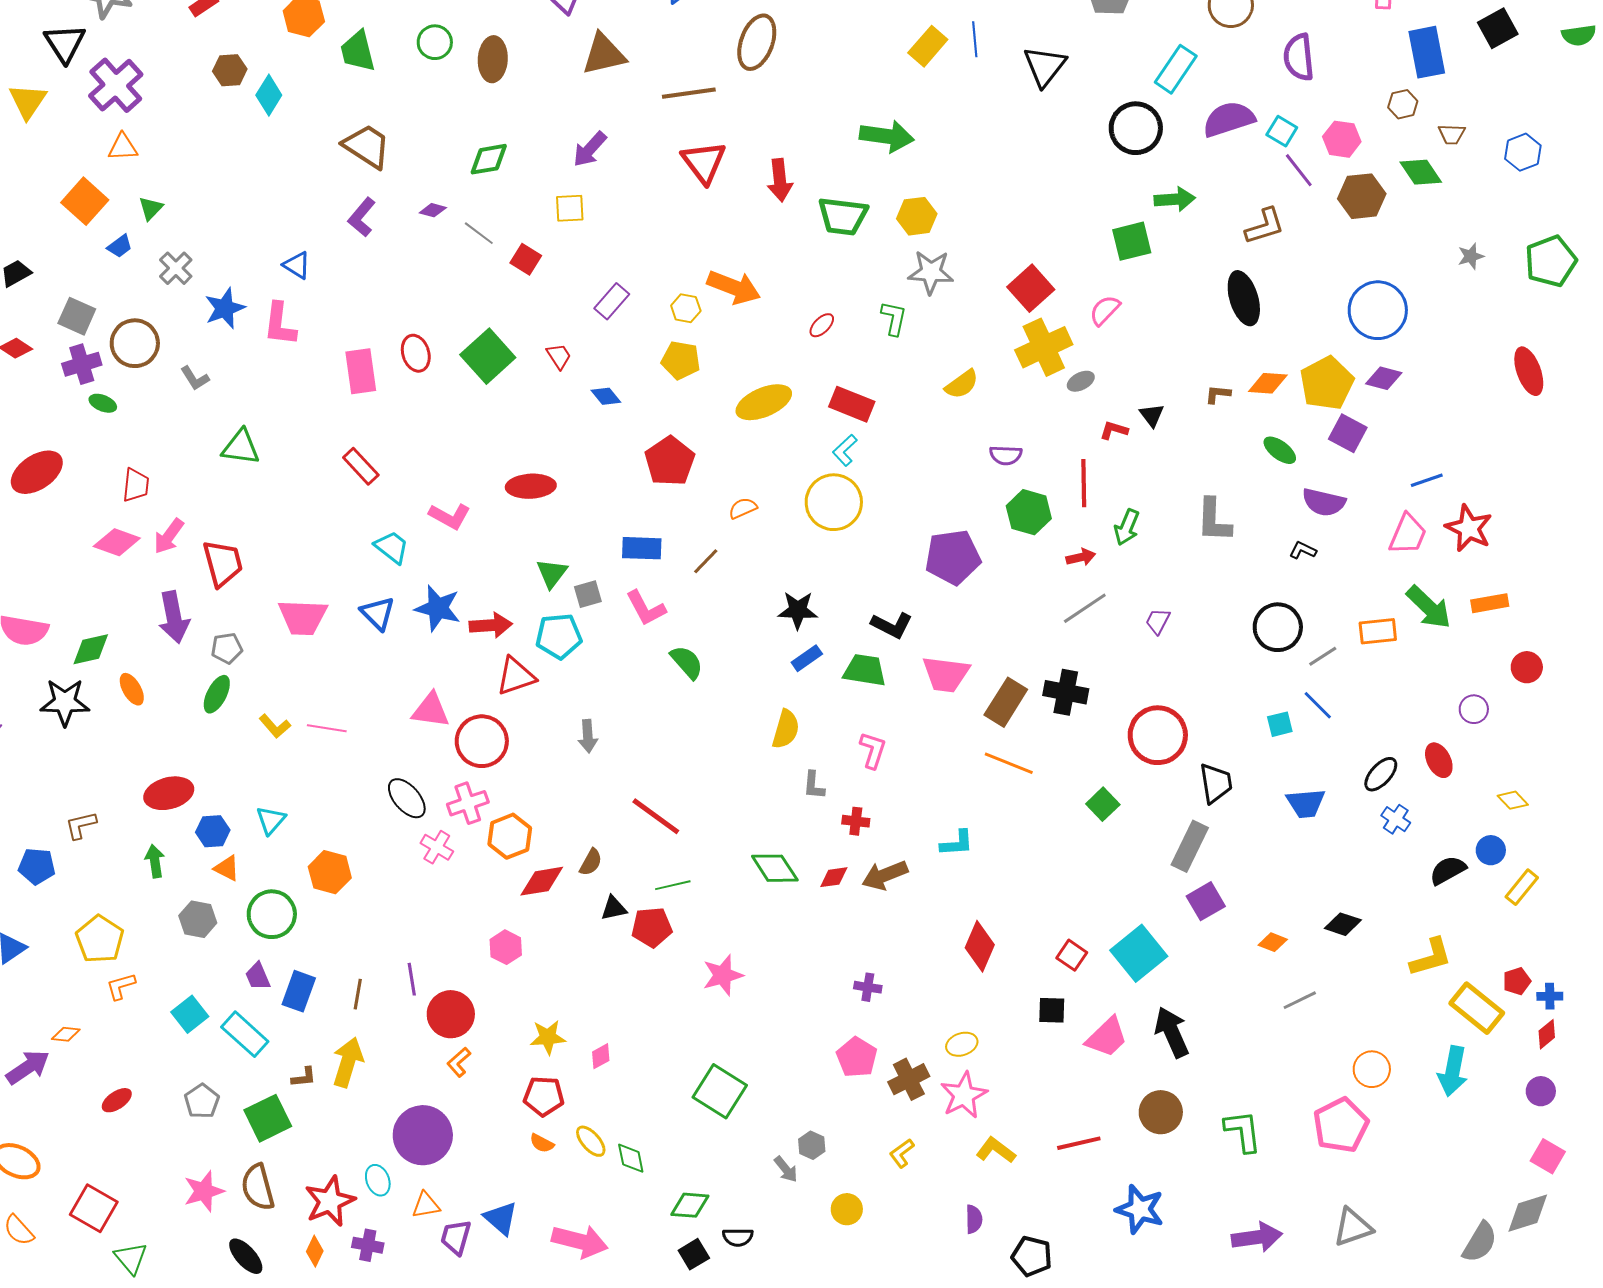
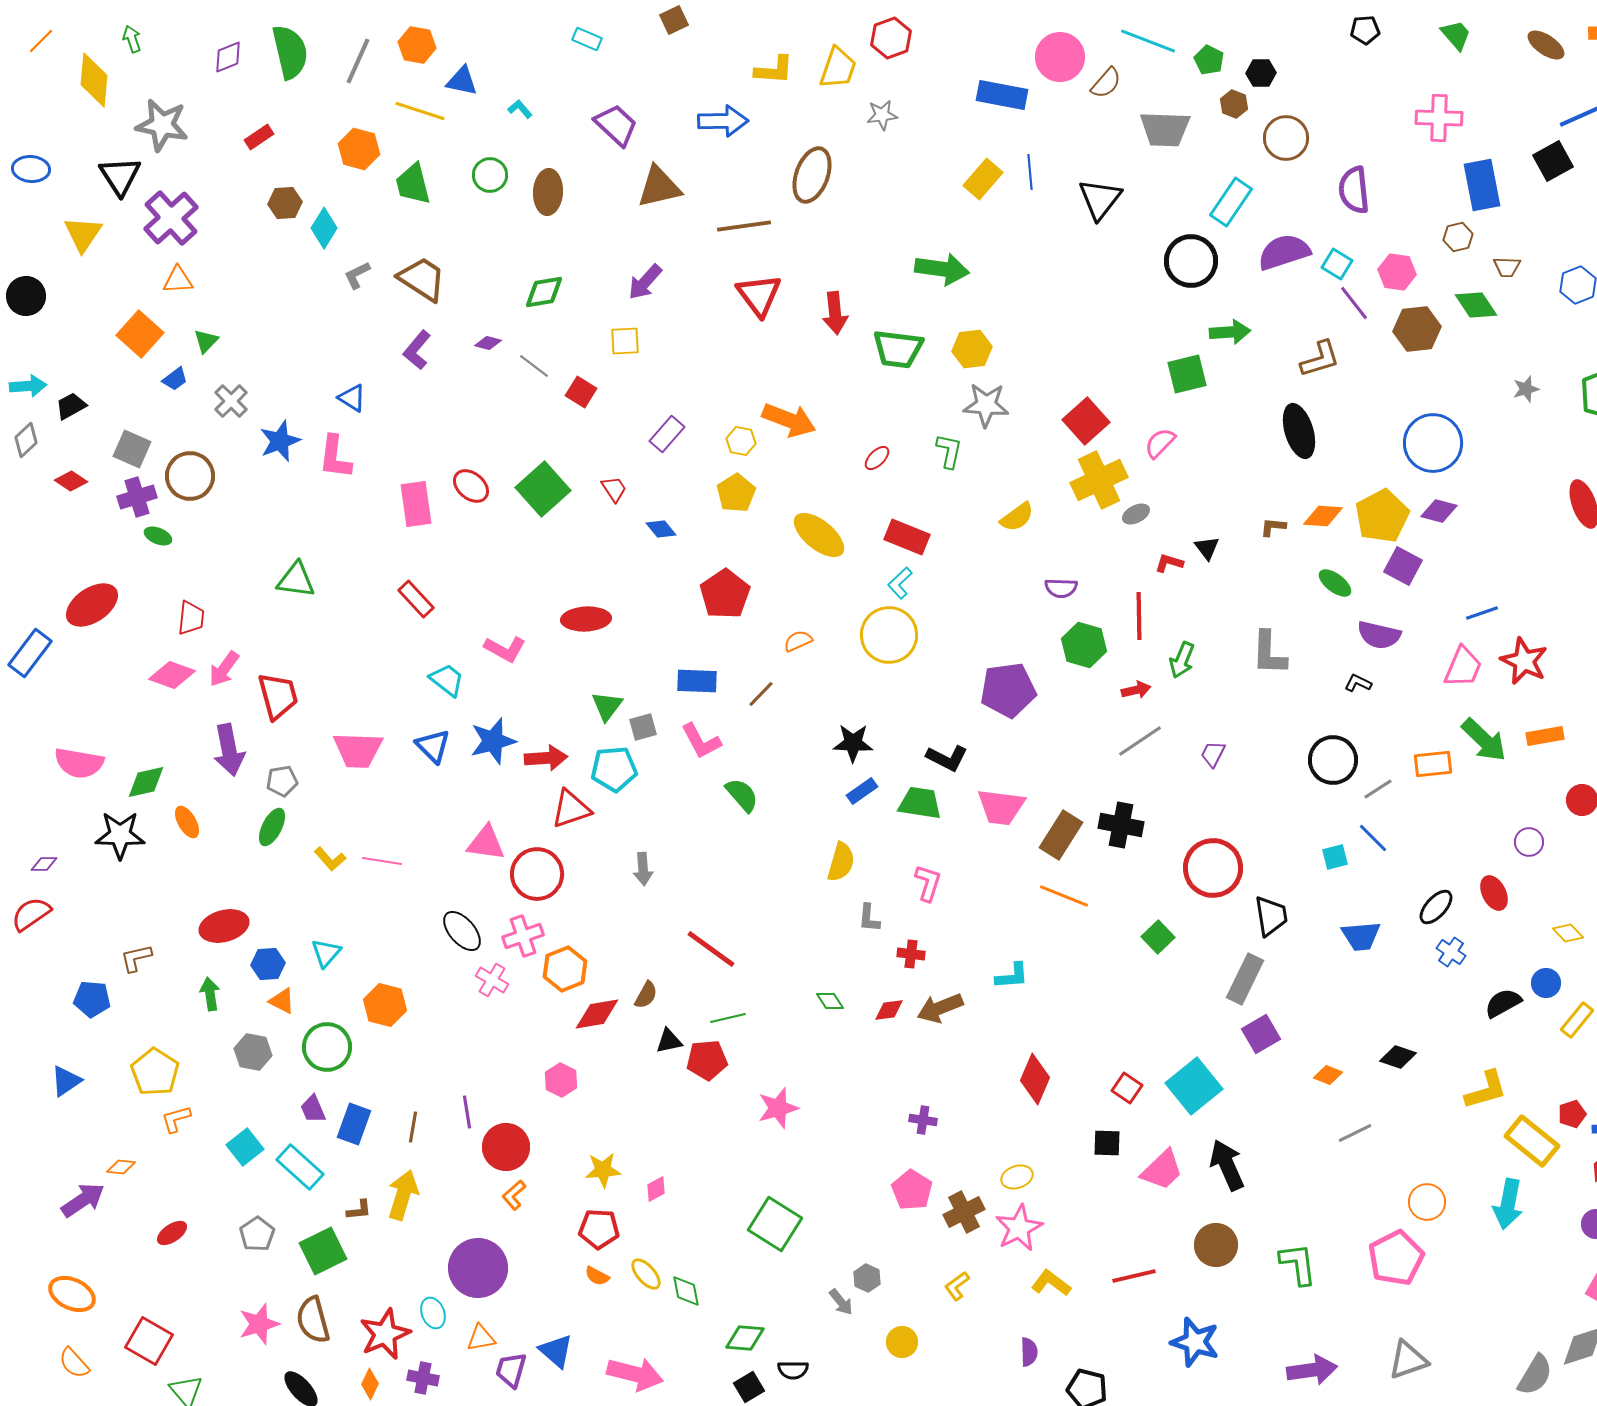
red ellipse: (416, 353) -> (471, 486), turned -33
yellow pentagon: (681, 360) -> (736, 493), turned 30
gray L-shape: (195, 378) -> (357, 275), moved, turned 96
yellow ellipse: (764, 402) -> (819, 535), turned 62
blue star: (438, 608) -> (493, 741), turned -30
green diamond: (775, 868) -> (830, 1001), size x0.6

